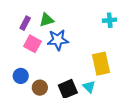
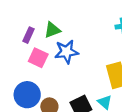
blue circle: (21, 76) -> (27, 95), size x1.5

